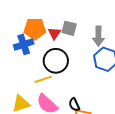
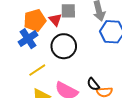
yellow line: (43, 79) -> (37, 70), moved

